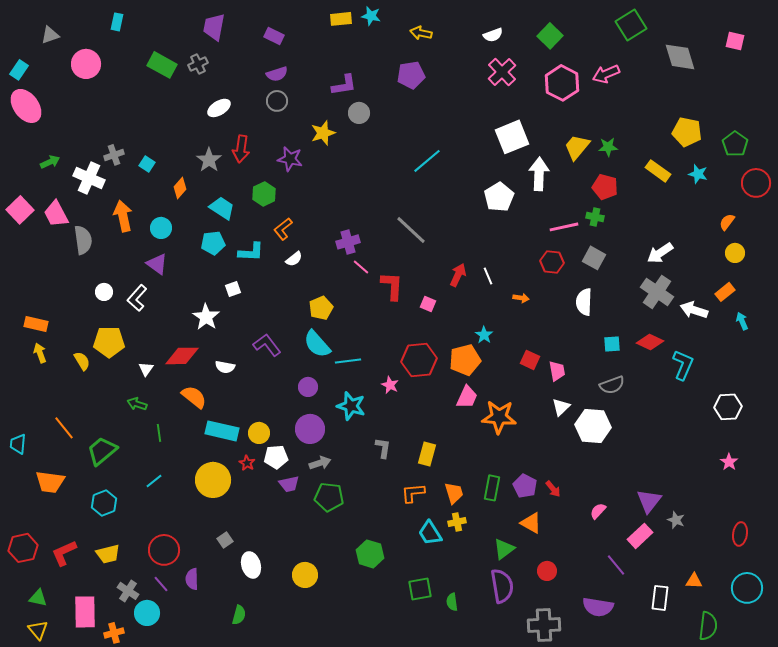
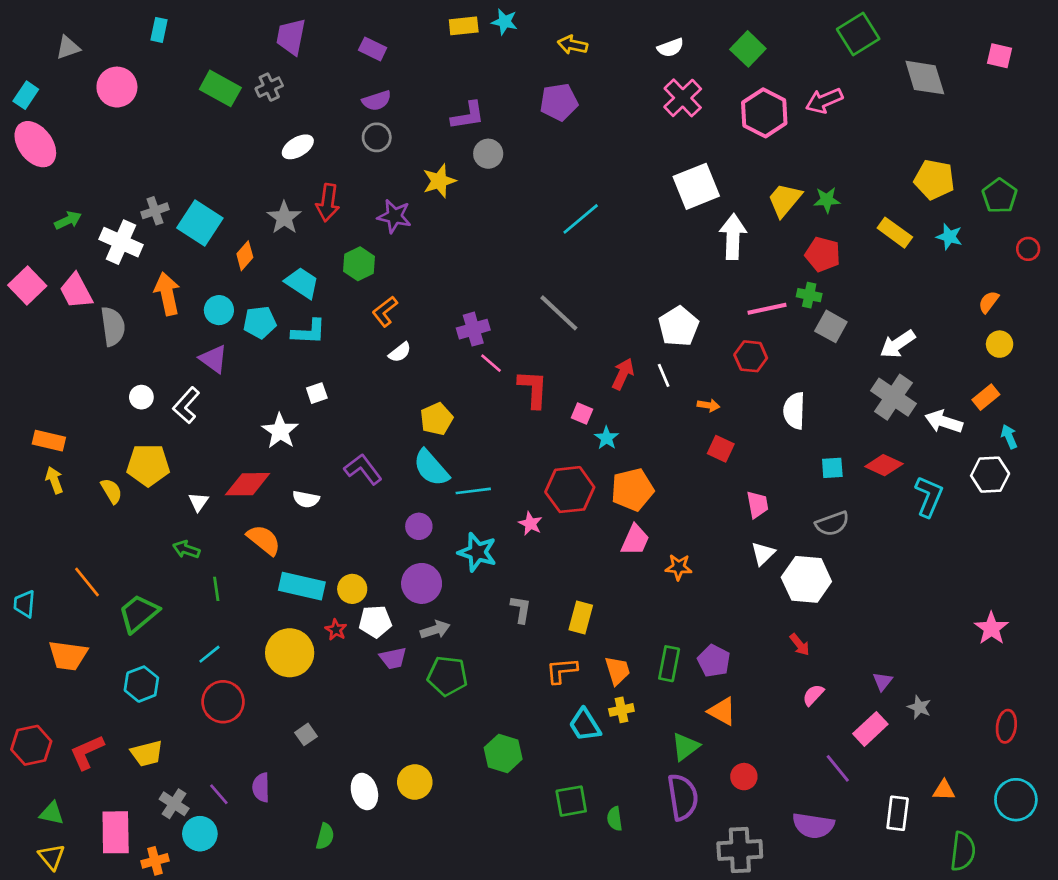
cyan square: (147, 164) -> (200, 223), size x2.0
red circle: (756, 183) -> (1028, 249), size x0.6
white pentagon: (499, 197) -> (679, 326), moved
cyan pentagon: (213, 243) -> (260, 322), moved
cyan L-shape: (251, 252) -> (309, 332), moved
gray square: (594, 258) -> (831, 326), moved
cyan star: (484, 335) -> (607, 438), moved
red square: (530, 360) -> (721, 449), moved
white hexagon: (728, 407) -> (990, 475), moved
orange star: (499, 417) -> (679, 567), size x0.6
pink star: (729, 462) -> (991, 628), size x1.4
red arrow: (553, 489) -> (800, 645), moved
purple triangle: (649, 501) -> (883, 681), size x0.6
red circle: (164, 550) -> (223, 702), moved
white ellipse: (251, 565) -> (364, 792), moved

